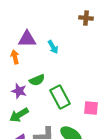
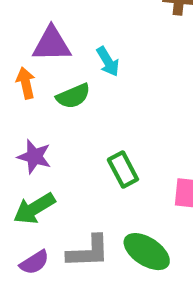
green semicircle: (37, 80) -> (73, 96), moved
green rectangle: (60, 97) -> (123, 169), size x0.7

